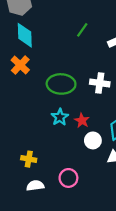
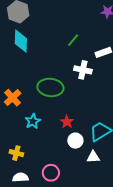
orange cross: (20, 65) -> (13, 98), moved
white cross: (100, 83) -> (83, 70), moved
cyan star: (60, 117) -> (33, 121), moved

